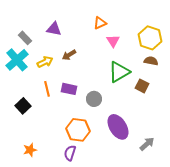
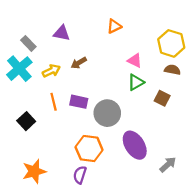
pink triangle: (113, 41) -> (135, 61), moved, turned -32
green triangle: (119, 72) -> (136, 82), size x0.7
gray circle: (94, 99) -> (107, 113), size x1.5
orange star: (30, 150) -> (34, 171), size x1.5

